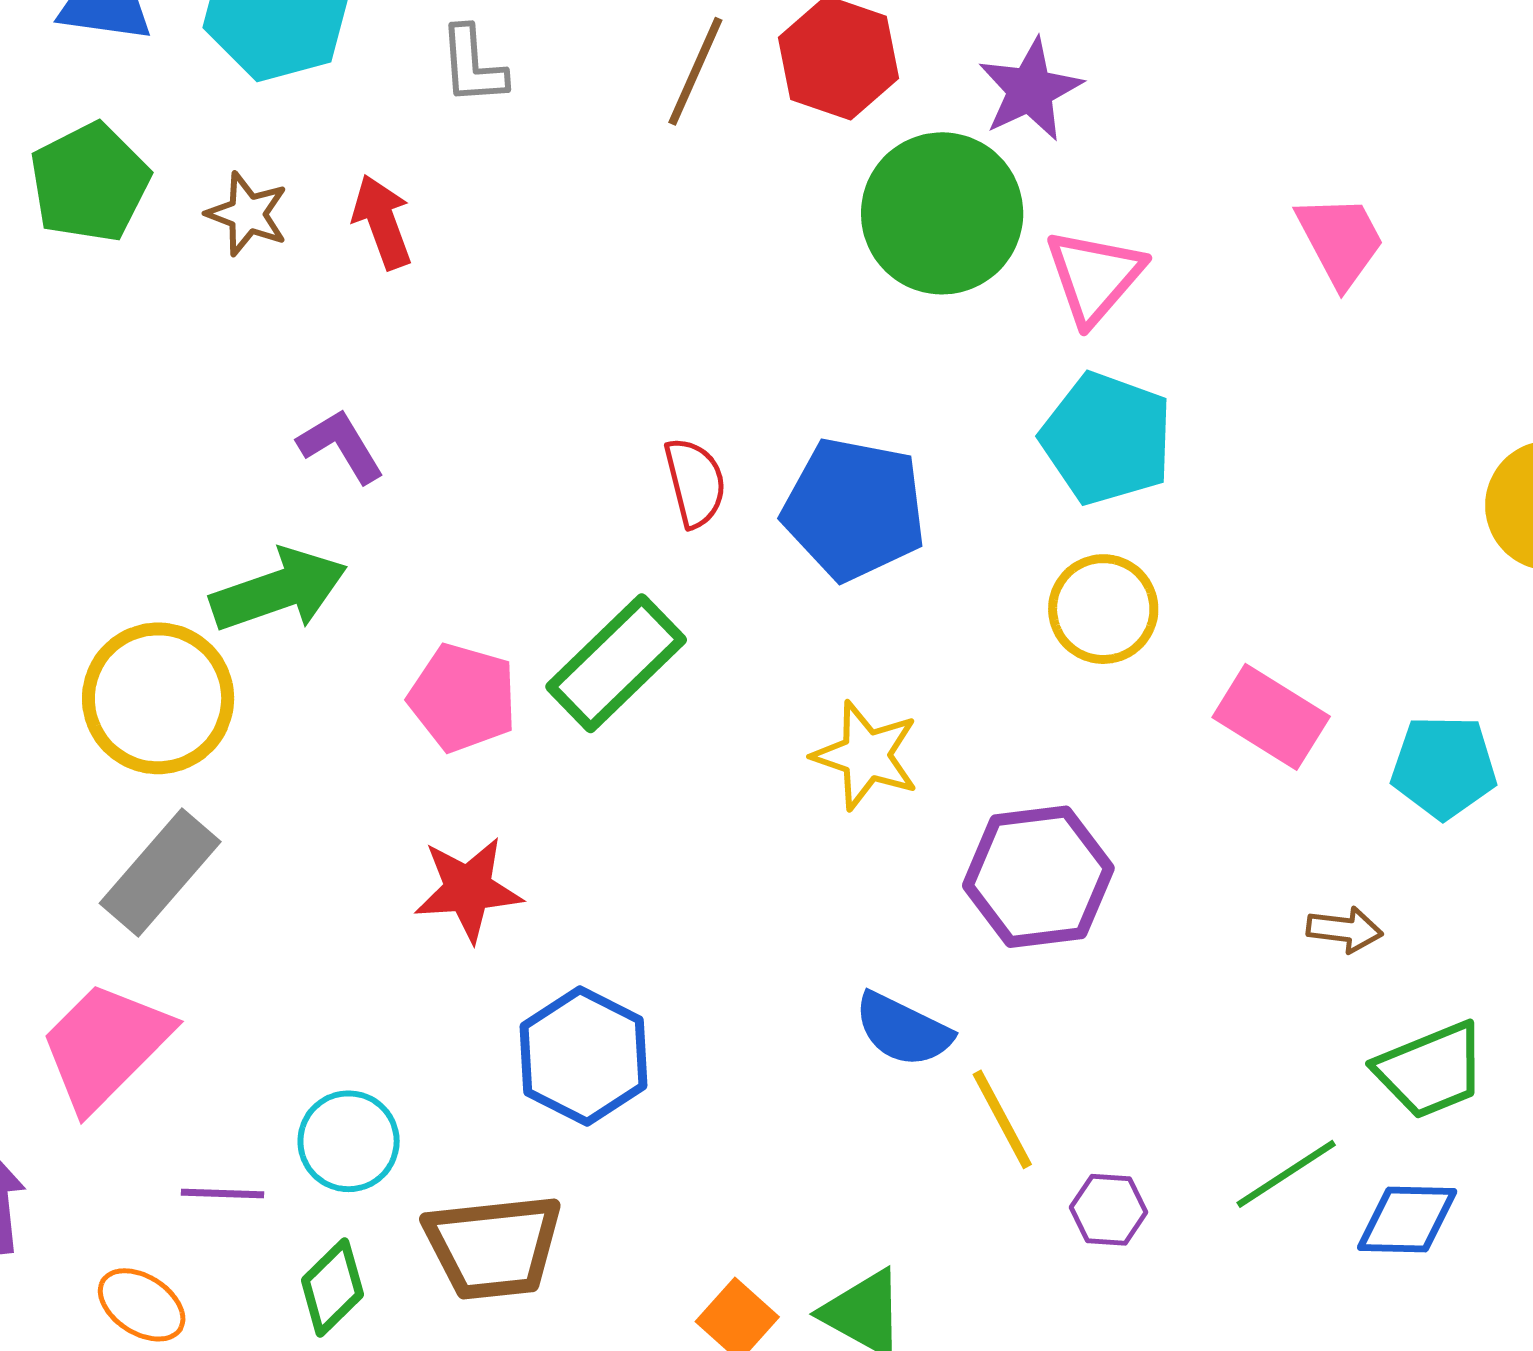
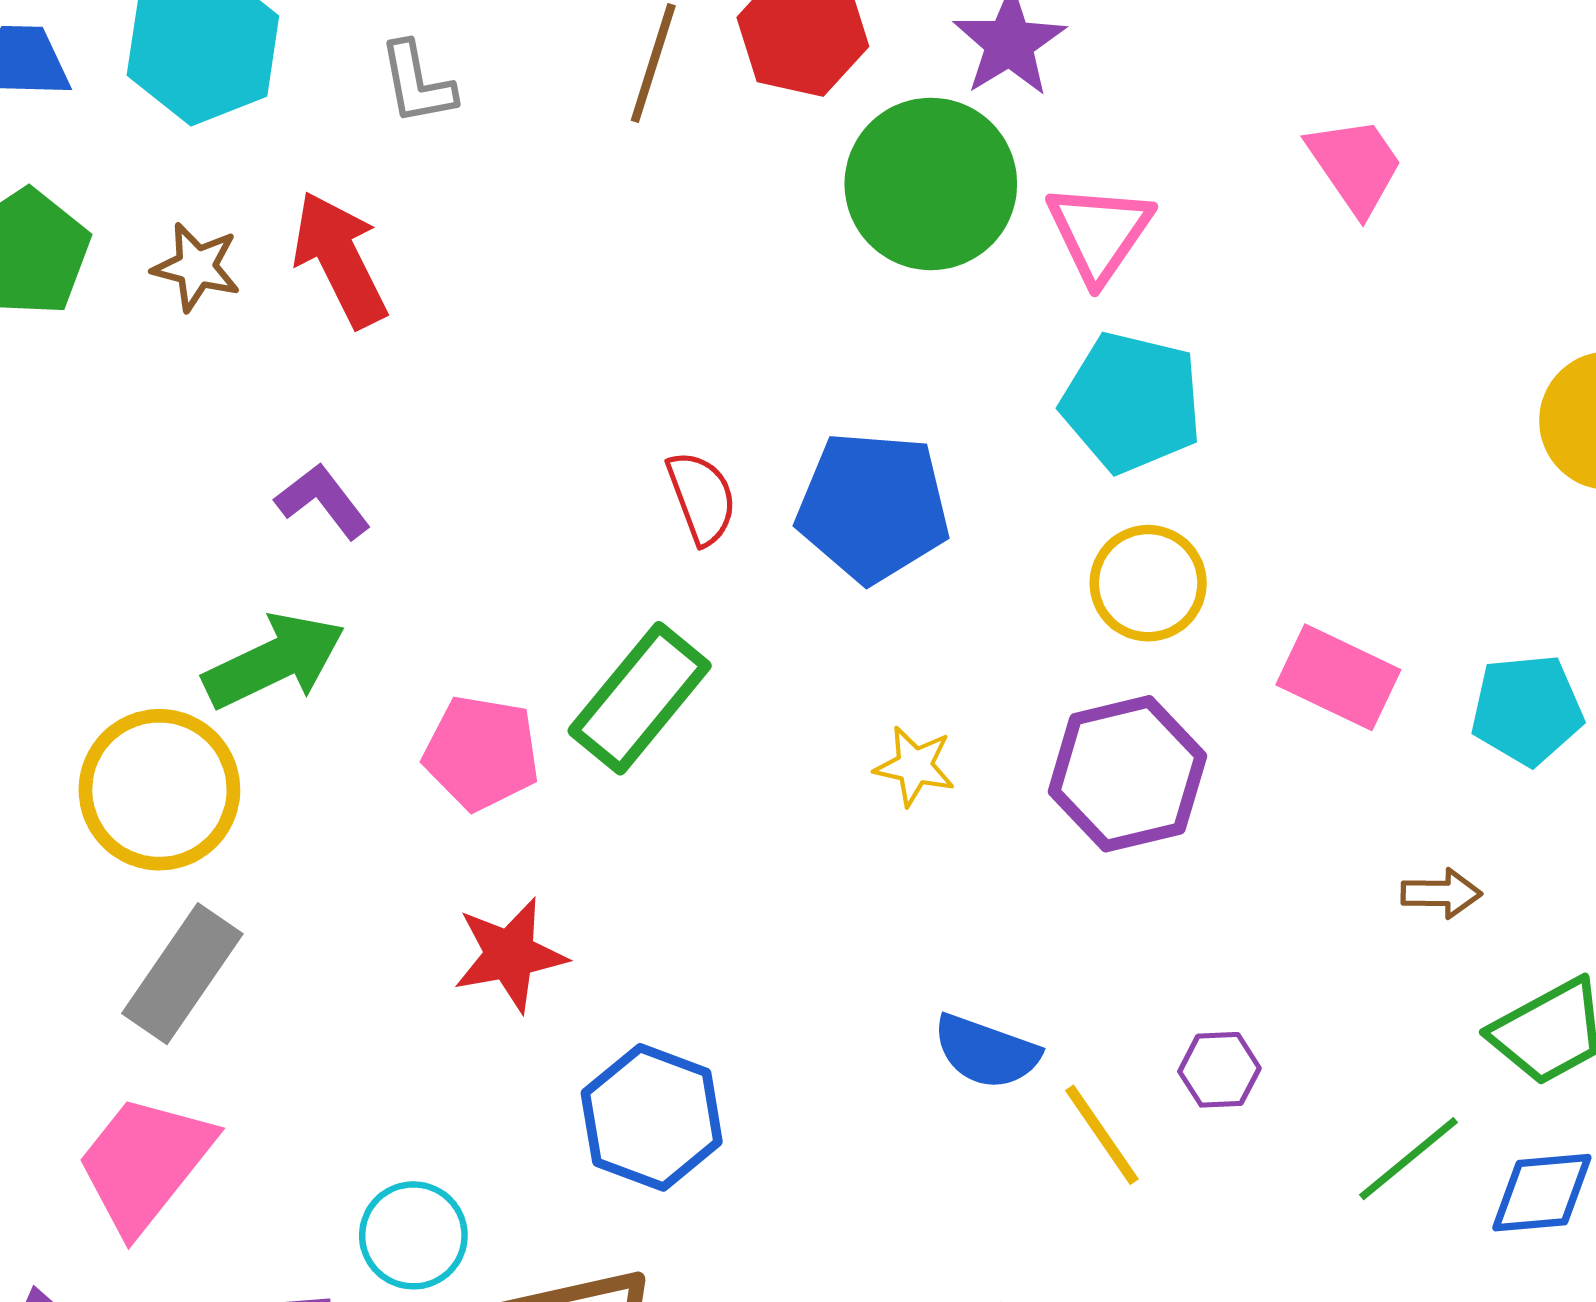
red arrow: (382, 222) -> (340, 259), size x1.4
yellow star: (866, 755) -> (915, 766), size x0.7
purple hexagon: (1038, 877) -> (1127, 774), moved
purple hexagon: (1109, 1210) -> (1219, 1070), moved

